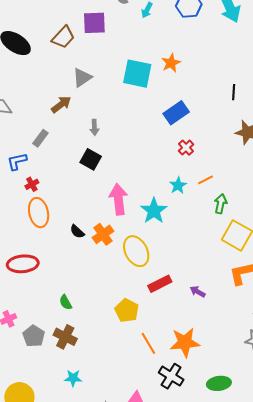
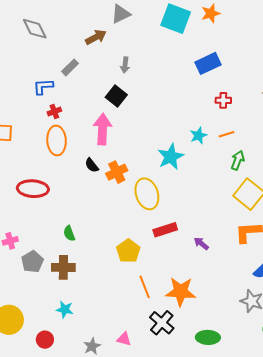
red cross: (186, 148) -> (223, 100), moved, turned 35
pink arrow: (118, 199) -> (102, 129), moved
brown cross: (65, 337) -> (63, 267), turned -35

